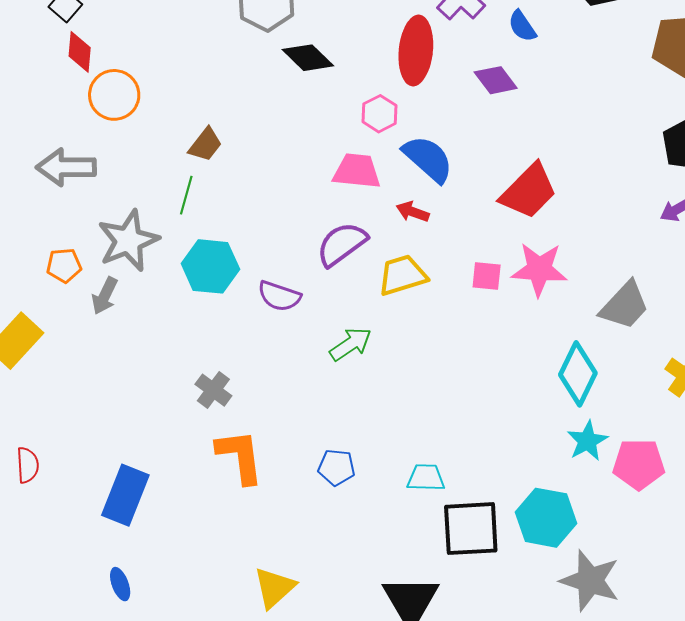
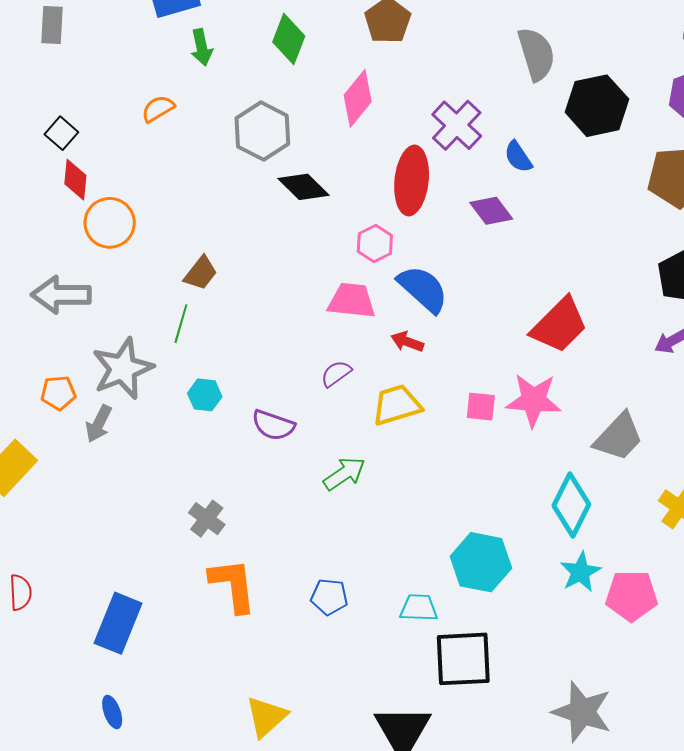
red trapezoid: (529, 191) -> (559, 325), moved
purple semicircle: (342, 244) -> (336, 374), size x0.6
cyan hexagon: (210, 266) -> (205, 395), size x0.6
cyan hexagon: (546, 518) -> (481, 562), moved

